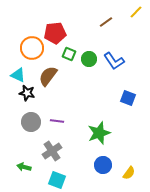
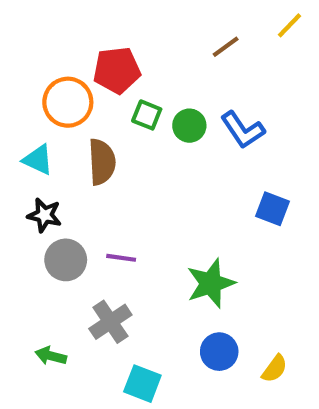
brown semicircle: (48, 76) -> (102, 162), turned 140
black star: (27, 93) -> (44, 215), moved
cyan square: (57, 180) -> (142, 384), moved

